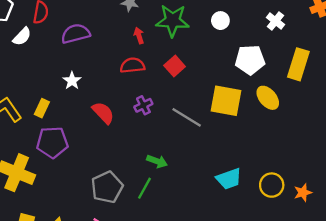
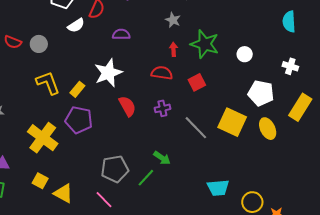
white cross: (275, 21) -> (290, 66), turned -35
purple semicircle: (76, 34) -> (121, 34), size x0.7
white star: (72, 81) -> (108, 73), size x1.8

